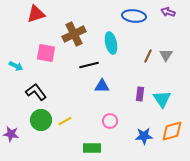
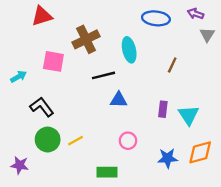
gray triangle: (166, 55) -> (207, 35), moved
cyan arrow: (16, 66) -> (18, 77), turned -56
purple star: (11, 134) -> (20, 165), moved

